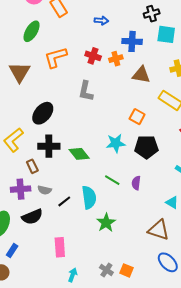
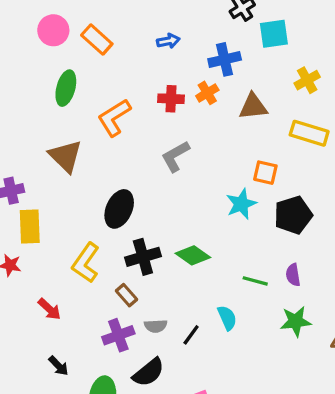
gray L-shape: (86, 91) -> (175, 156), turned 65
cyan star: (116, 143) -> (241, 204), moved
cyan semicircle: (89, 197) -> (227, 318), size x0.7
green star: (106, 223) -> (296, 321), moved, turned -30

